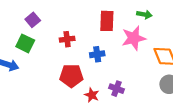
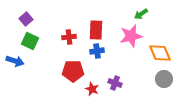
green arrow: (144, 14) -> (141, 14), turned 136
purple square: (33, 20) -> (26, 19), moved
red rectangle: (107, 21) -> (96, 30), moved

